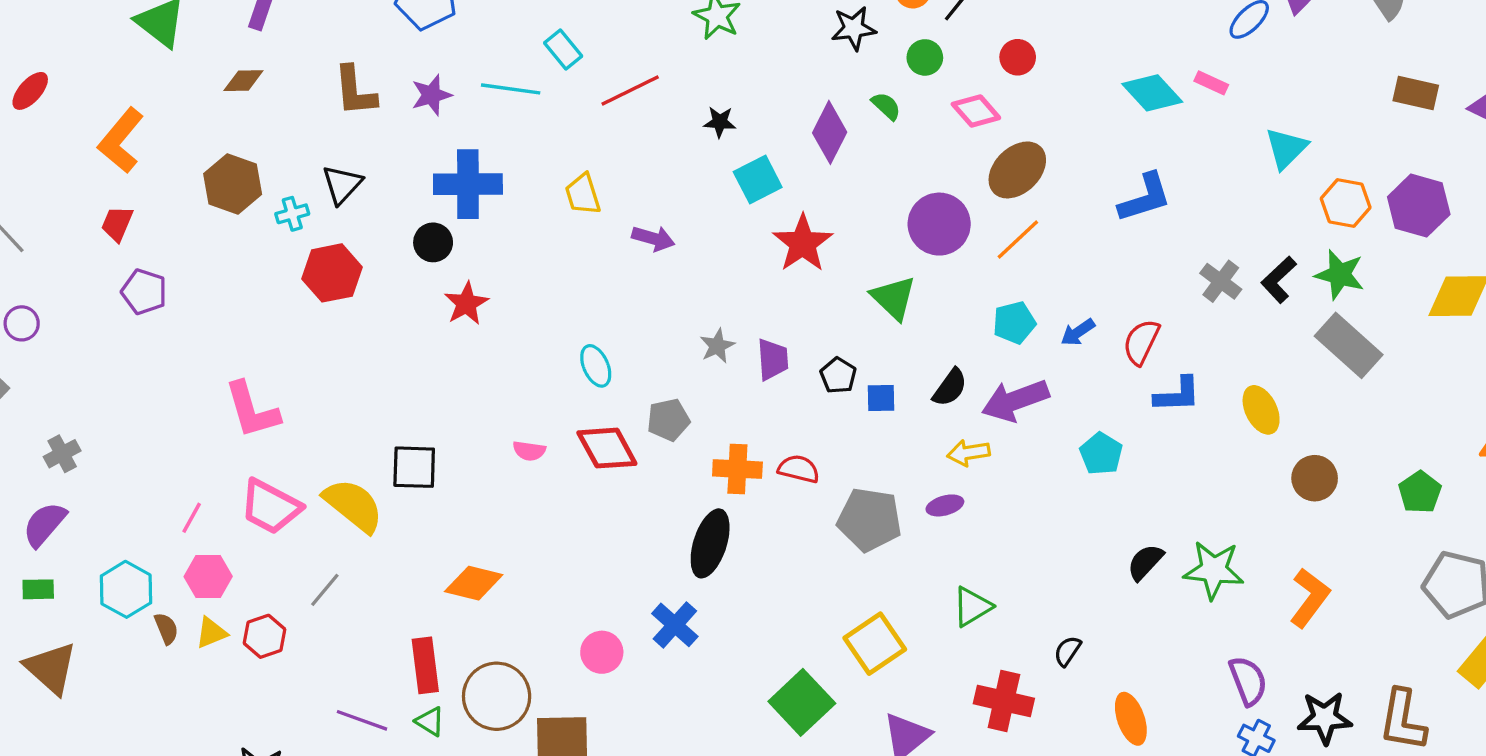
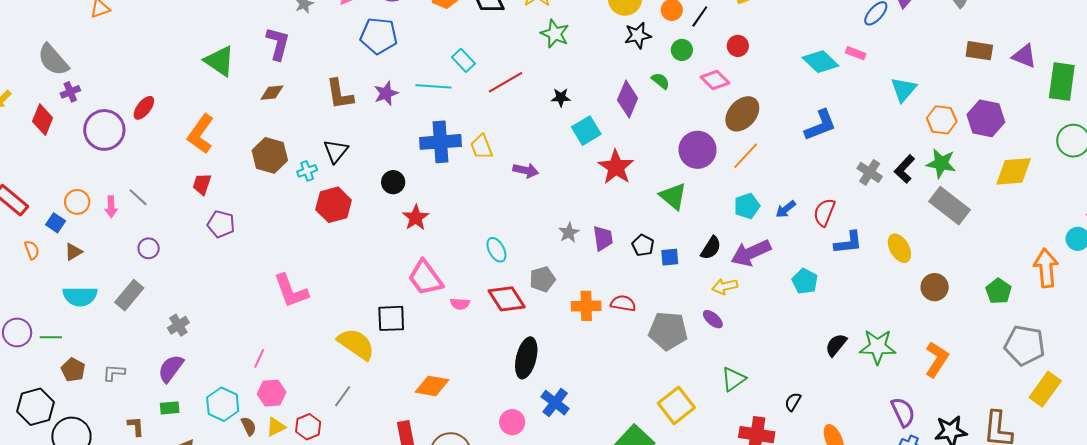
blue cross: (468, 184) -> (440, 142), moved
purple ellipse: (945, 505) -> (713, 319), turned 60
pink trapezoid: (271, 507) -> (425, 278), moved, turned 30
black ellipse: (710, 543) -> (526, 358), moved

